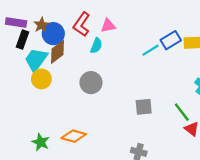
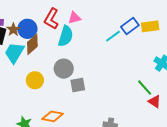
brown star: (41, 25) -> (13, 30), moved
cyan semicircle: (96, 46) -> (66, 36), size x1.5
yellow circle: (41, 79) -> (35, 80), moved
gray square: (144, 107) -> (78, 85), moved

